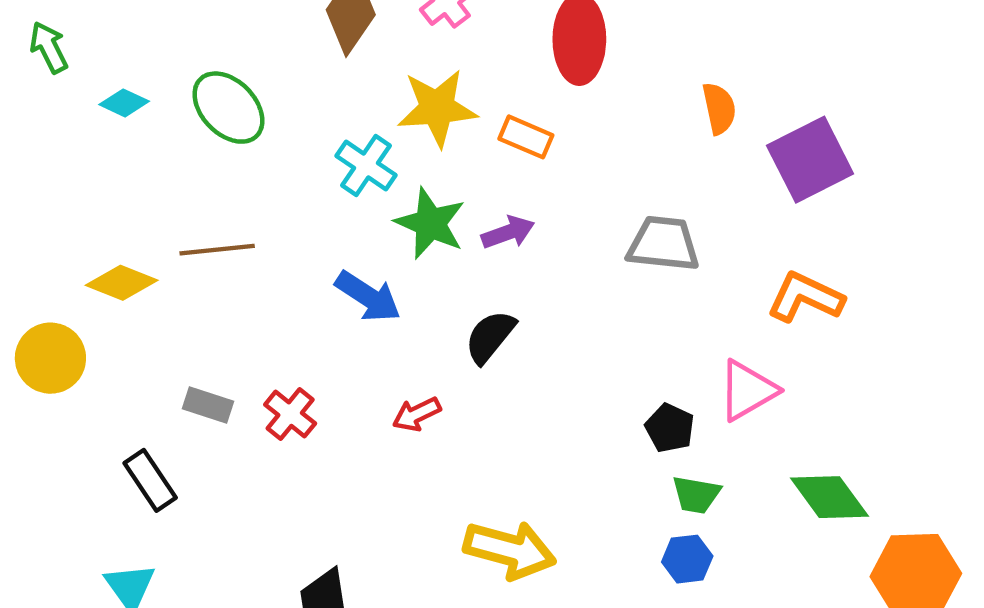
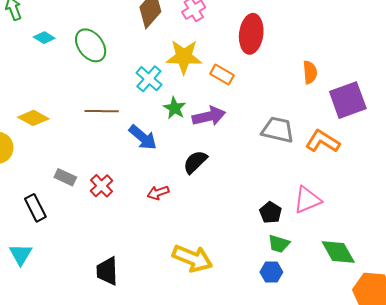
green star: (430, 223) -> (175, 108), size x0.7
purple arrow: (508, 232) -> (209, 116), size x1.4
brown line: (217, 250) -> (102, 111), moved
orange L-shape: (805, 297) -> (323, 141), moved

